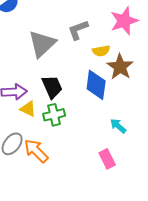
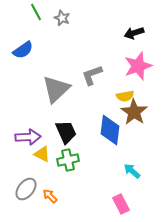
yellow semicircle: (101, 51) -> (125, 96), moved
orange arrow: (36, 151) -> (50, 196), size x0.6

